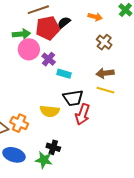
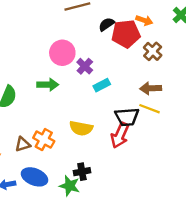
red pentagon: (48, 28) -> (126, 34), moved
green arrow: (21, 34) -> (48, 85), moved
cyan rectangle: (64, 74) -> (102, 85), turned -48
black trapezoid: (73, 98) -> (127, 117), moved
black cross: (53, 147) -> (82, 172), turned -32

